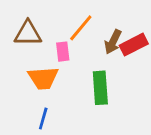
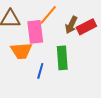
pink rectangle: (63, 52) -> (35, 32), size x1.6
blue line: (43, 118) -> (40, 71), moved

